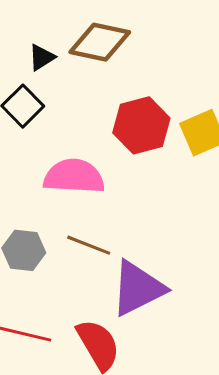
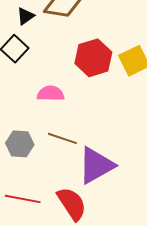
pink semicircle: (74, 176) -> (51, 94), size x0.7

